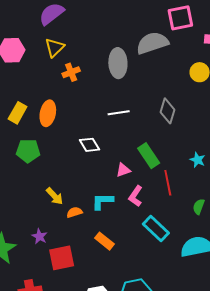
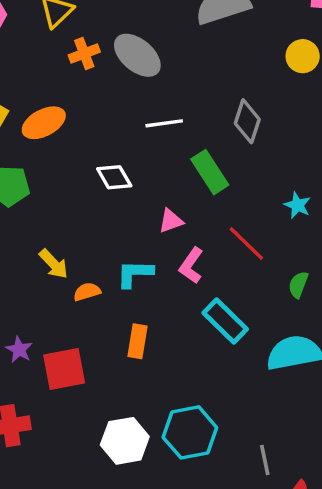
gray ellipse: (118, 63) -> (137, 55), moved, turned -48
orange ellipse: (48, 113) -> (44, 123), turned 50
green rectangle: (149, 156) -> (210, 172), moved
red line: (168, 183) -> (246, 243), turned -35
purple star: (39, 236) -> (19, 350), moved
orange rectangle: (105, 241) -> (138, 341), turned 60

